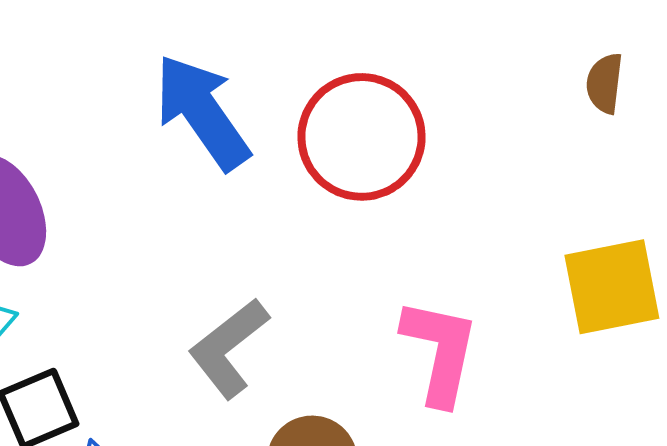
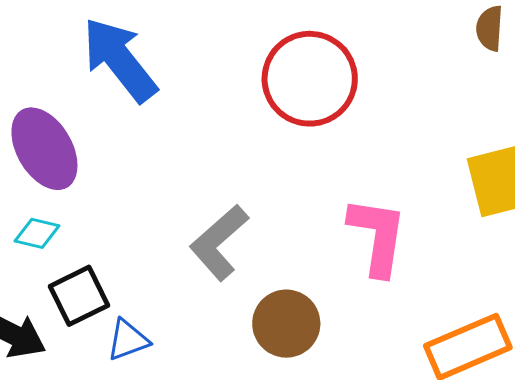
blue arrow: (202, 112) -> (120, 60), moved

